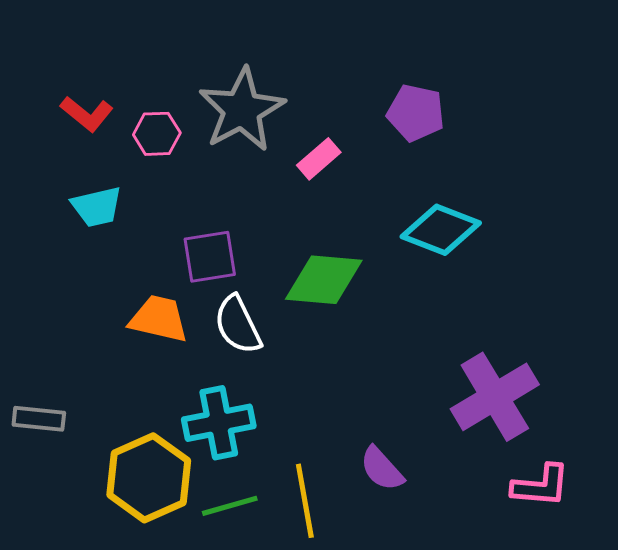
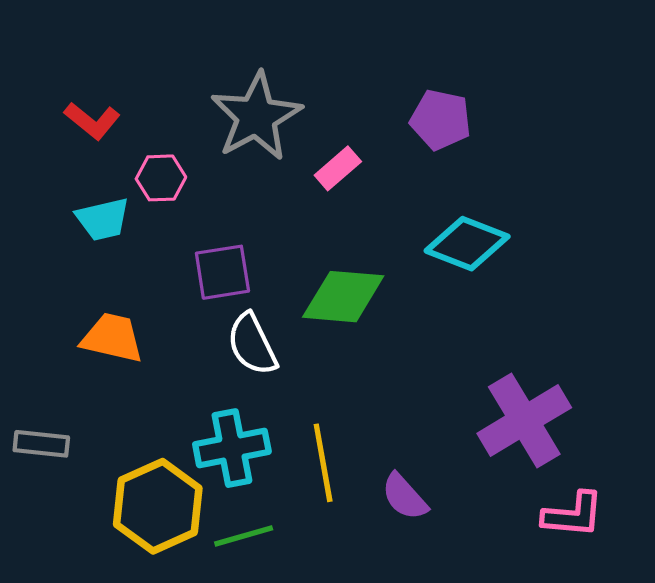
pink hexagon: (157, 134) -> (161, 178), moved
orange trapezoid: (159, 319) -> (112, 338), moved
yellow line: (305, 501) -> (323, 463), moved

